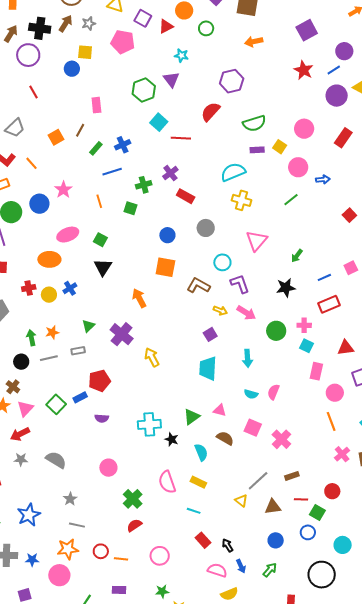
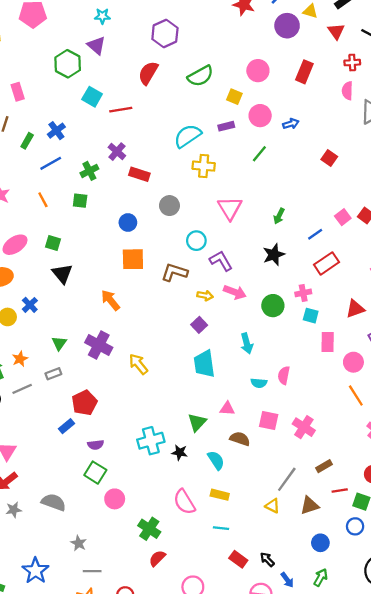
purple rectangle: (257, 150) -> (226, 126), moved
green square: (56, 404) -> (95, 473), moved

